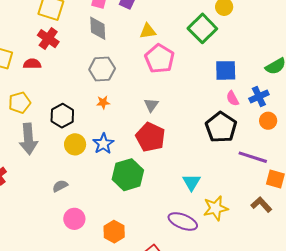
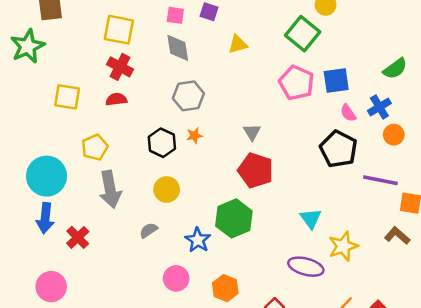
pink pentagon: (160, 59) -> (297, 83), moved
red semicircle: (32, 64) -> (116, 99), moved
black hexagon: (62, 116) -> (162, 143), moved
blue star: (103, 144) -> (198, 240), moved
gray semicircle: (60, 186) -> (149, 230), moved

